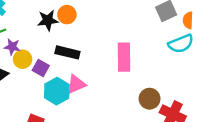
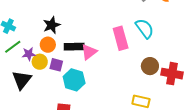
orange circle: (67, 15) -> (48, 45), moved
cyan semicircle: (181, 44) -> (145, 28), moved, turned -90
pink triangle: (76, 84) -> (89, 52), moved

